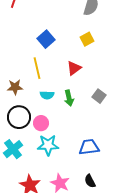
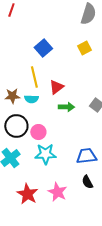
red triangle: (74, 68) -> (56, 87), moved
cyan semicircle: (47, 95) -> (31, 99), moved
green arrow: (69, 98) -> (66, 107), turned -77
black semicircle: (90, 181) -> (87, 182), moved

